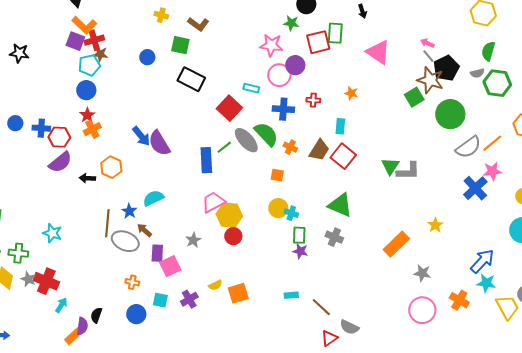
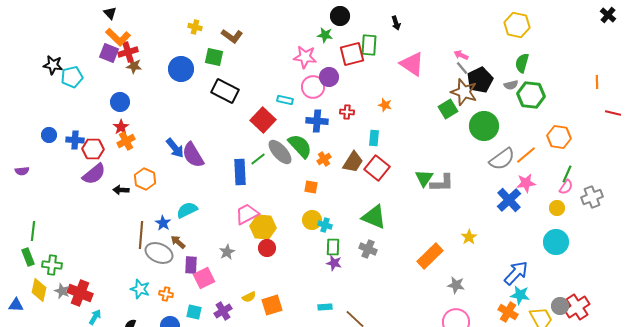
blue circle: (147, 57) -> (181, 69), size x1.6
cyan pentagon: (89, 65) -> (72, 77), moved
orange cross: (290, 147) -> (324, 159), turned 32
cyan star: (52, 233) -> (140, 289), moved
orange cross: (459, 300) -> (508, 312), moved

